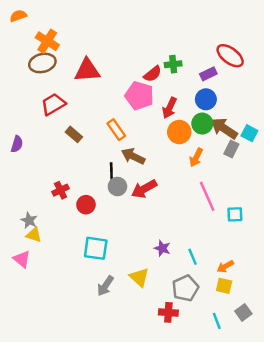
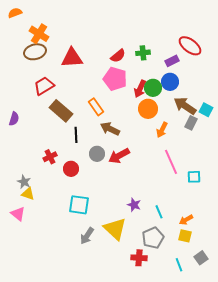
red semicircle: (153, 74) -> (118, 56), moved
green circle: (202, 124) -> (153, 88), moved
brown rectangle: (74, 134) -> (61, 111), size x1.6
black line: (111, 172) -> (76, 135), moved
yellow triangle: (139, 277) -> (115, 229), size x1.4

